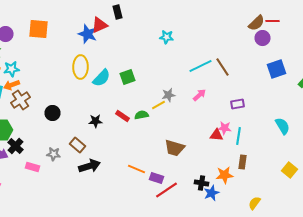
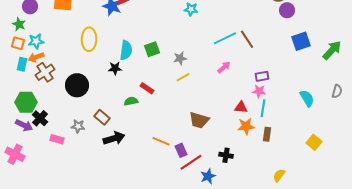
yellow ellipse: (80, 67) -> (89, 39), moved
cyan semicircle: (102, 78) -> (126, 50), turned -36
gray star: (168, 95) -> (180, 58), moved
black circle: (52, 113) -> (77, 85), size x1.5
green semicircle: (142, 115) -> (131, 101), moved
black star: (96, 121) -> (115, 68), moved
pink star: (224, 128) -> (259, 91), moved
orange star: (224, 175) -> (246, 126), moved
purple rectangle: (156, 178) -> (181, 150), turned 48
blue star: (212, 193) -> (208, 176), moved

